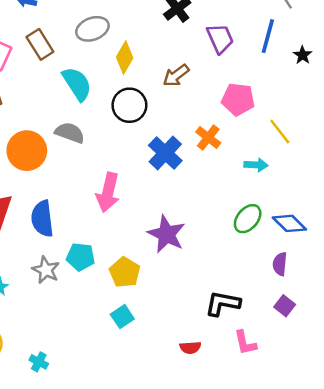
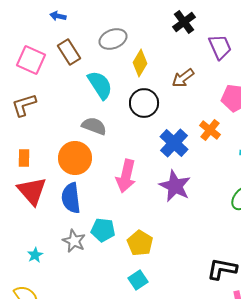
orange circle: (27, 151) -> (75, 158), moved
purple star: (166, 234) -> (175, 186), moved

